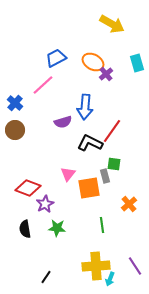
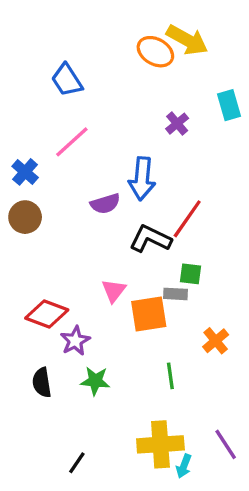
blue trapezoid: (56, 58) -> (67, 80), moved, turned -95
orange ellipse: (93, 62) -> (155, 52), moved
gray rectangle: (105, 176) -> (175, 294), turned -72

